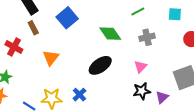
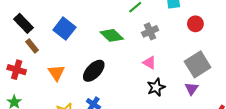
black ellipse: (100, 65) -> (94, 71), moved
pink triangle: (140, 67) -> (150, 63), turned -32
purple triangle: (162, 97) -> (192, 89), moved

